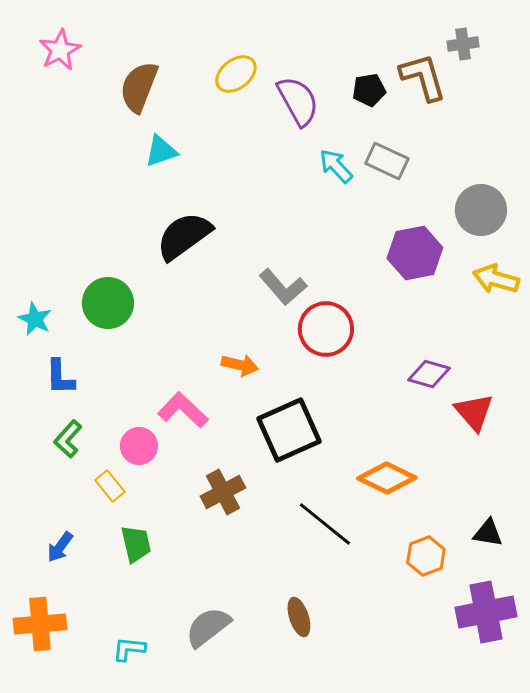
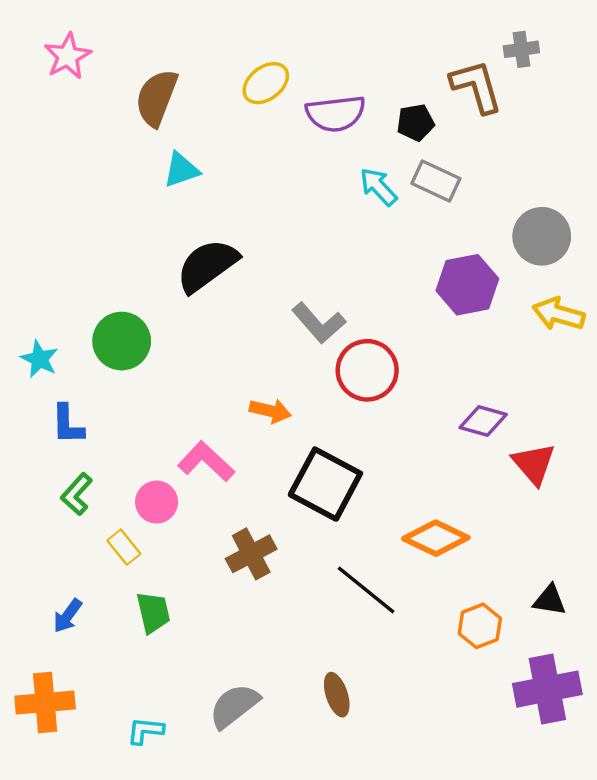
black pentagon: (369, 90) -> (416, 123), moved
purple semicircle: (298, 101) -> (336, 114), turned 112
black square: (289, 430) -> (325, 484), turned -38

